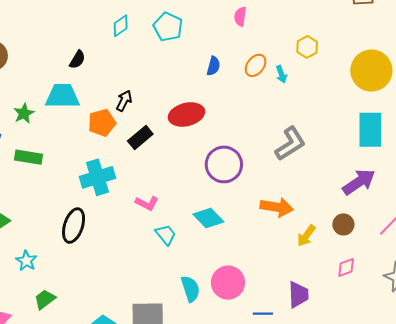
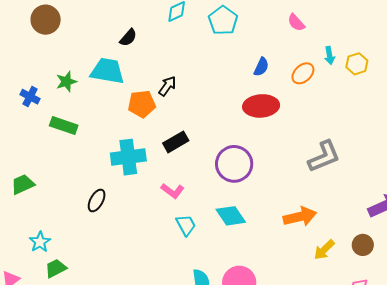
pink semicircle: (240, 17) -> (296, 23), turned -60
cyan arrow: (281, 74) -> (330, 55), moved
red ellipse: (186, 114) -> (261, 106), moved
black rectangle: (140, 138) -> (176, 142), moved
purple circle: (224, 164) -> (234, 164), moved
orange arrow: (277, 207) -> (300, 217), turned -32
black ellipse: (74, 226) -> (97, 201), size x0.7
cyan star: (26, 261) -> (40, 242), moved

